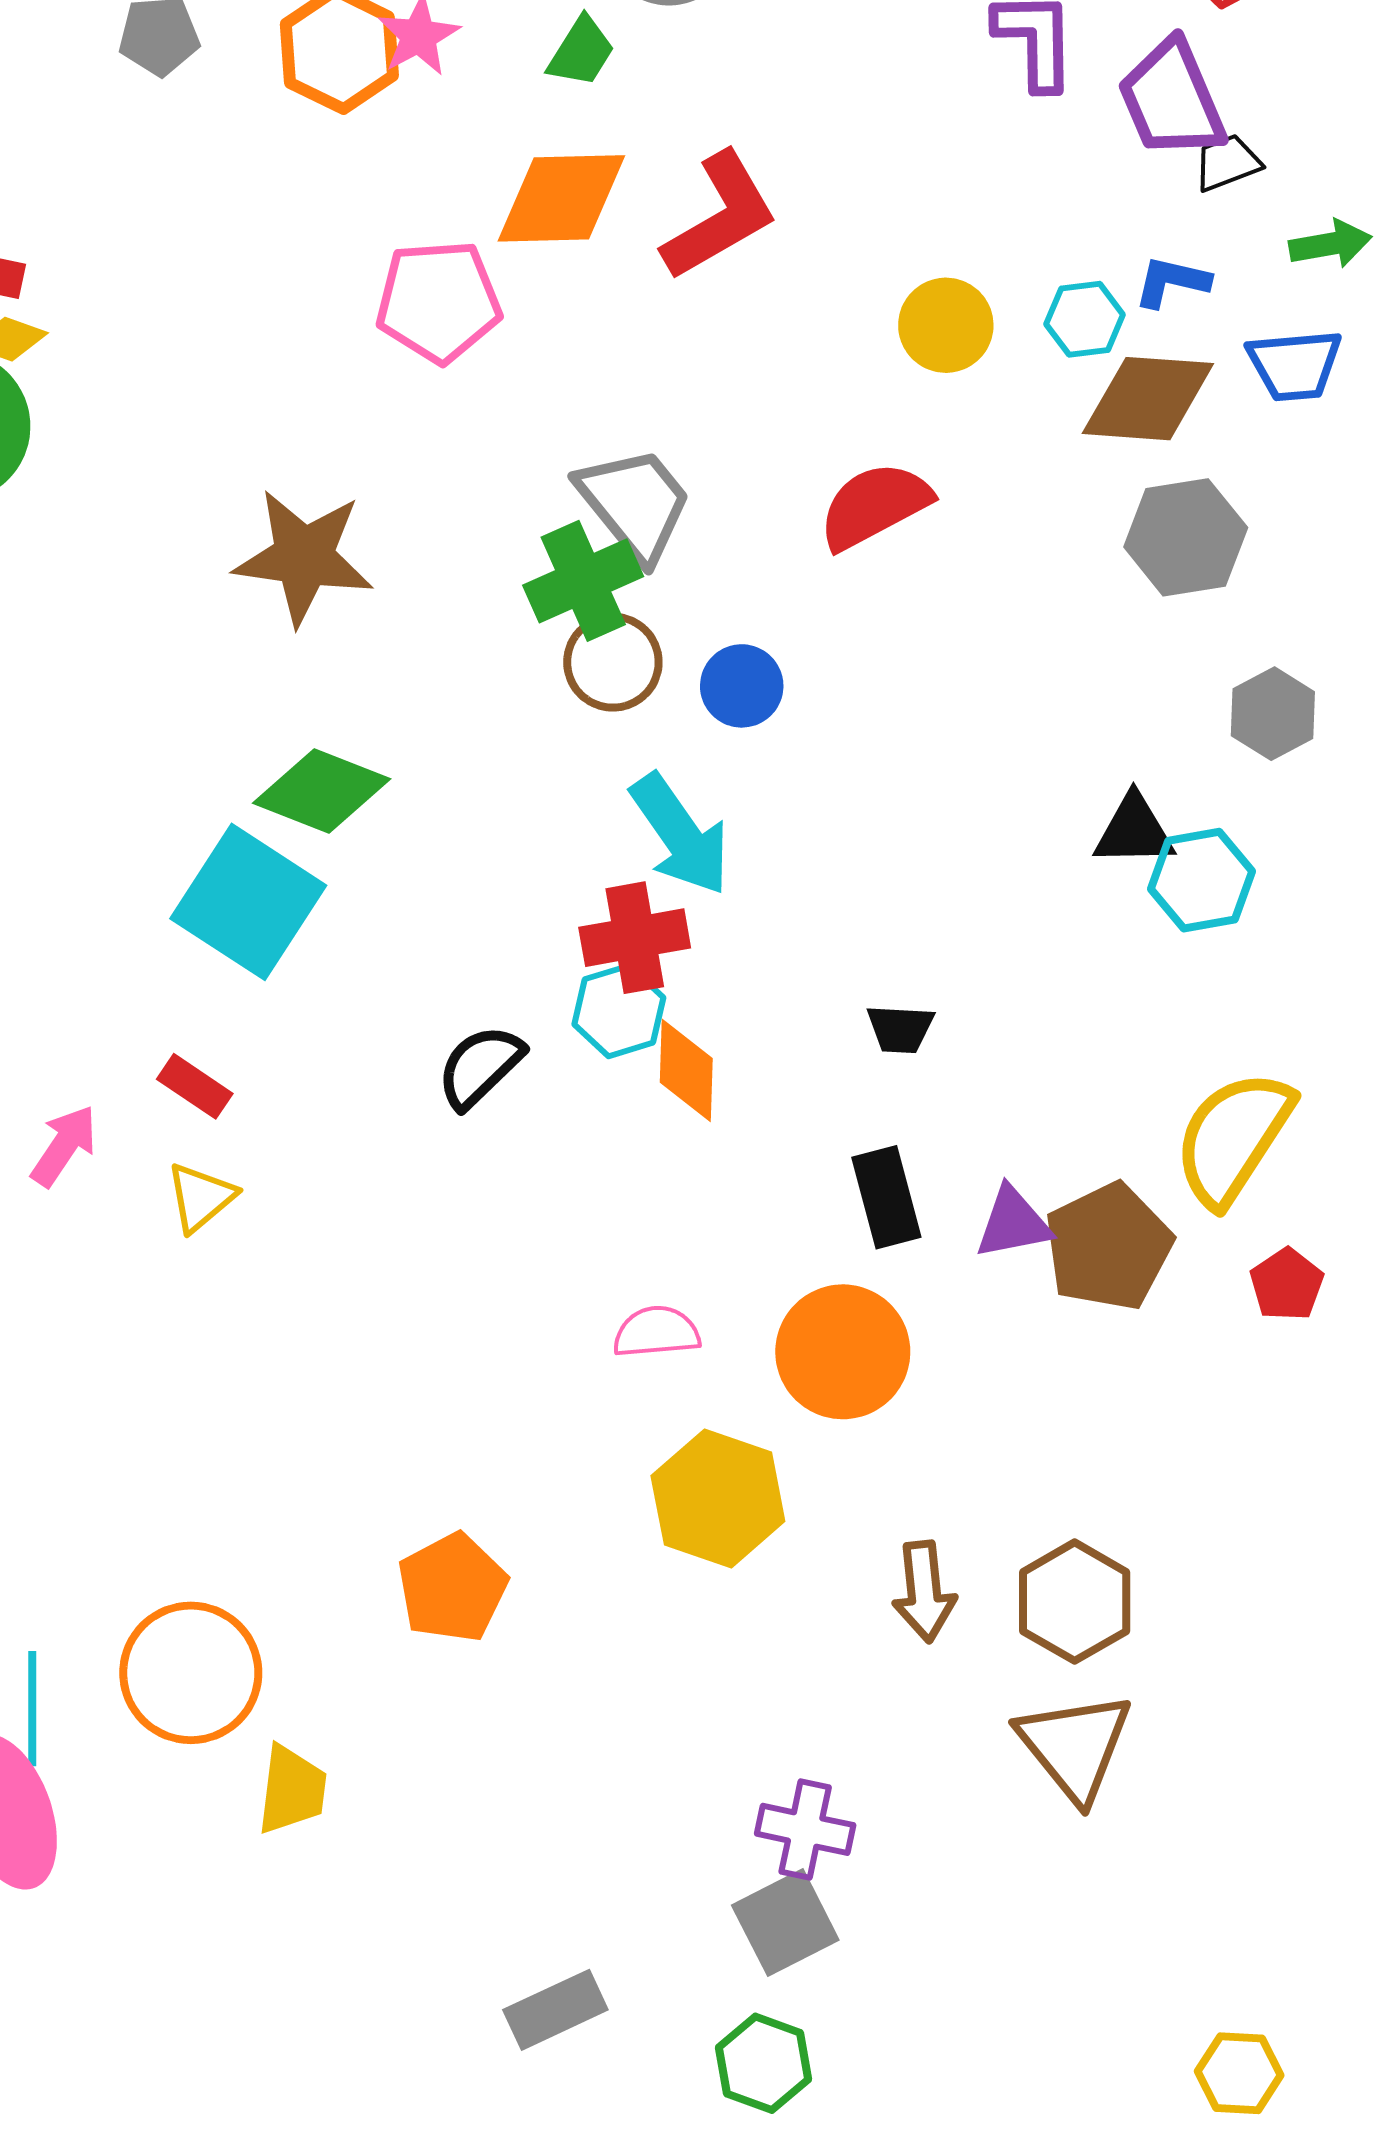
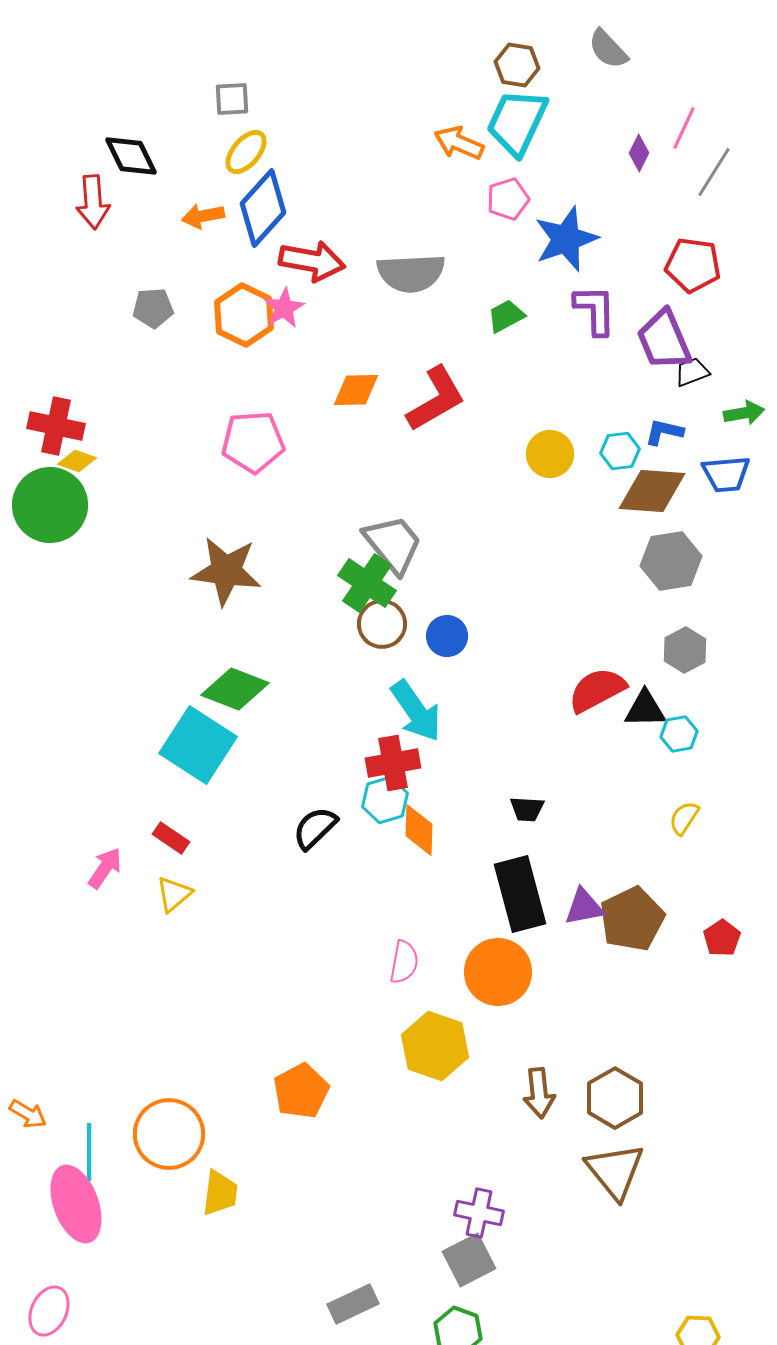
green trapezoid: (581, 52) -> (506, 316), moved, turned -150
orange diamond: (561, 198) -> (356, 390), size x0.7
pink pentagon: (439, 301) -> (253, 442), moved
red semicircle: (874, 506) -> (597, 690), moved
green cross: (583, 581) -> (367, 583), turned -32
gray hexagon: (1273, 714) -> (685, 650), moved
cyan hexagon: (1201, 880) -> (679, 734), size x0.7
yellow semicircle: (1233, 1138) -> (684, 818), moved, size x0.5
black rectangle: (886, 1197) -> (520, 894), size x1.5
pink semicircle: (657, 1332) -> (404, 962), turned 105

